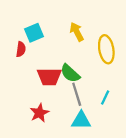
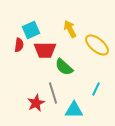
yellow ellipse: (106, 49) -> (97, 45), turned -40
red trapezoid: (49, 77) -> (45, 50), moved
gray line: (77, 94) -> (53, 93), moved

